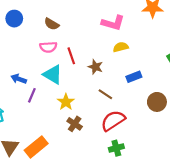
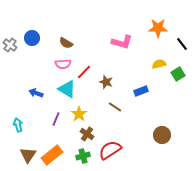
yellow semicircle: (121, 47) -> (159, 64), moved
red line: (71, 56) -> (84, 72), turned 63
purple line: (32, 95) -> (56, 119), moved
brown circle: (157, 102) -> (162, 135), moved
red semicircle: (113, 121) -> (110, 150), moved
green cross: (116, 148) -> (83, 156), moved

